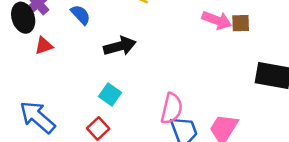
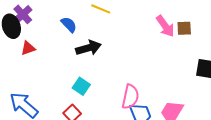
blue semicircle: (81, 15) -> (69, 25), moved
pink arrow: (217, 20) -> (165, 26), turned 35

